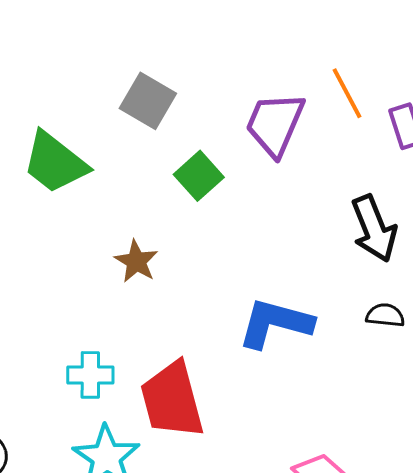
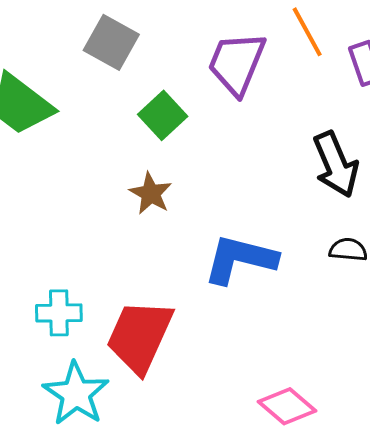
brown star: (136, 261) -> (151, 194), moved
red trapezoid: (172, 400) -> (140, 336), turned 40

